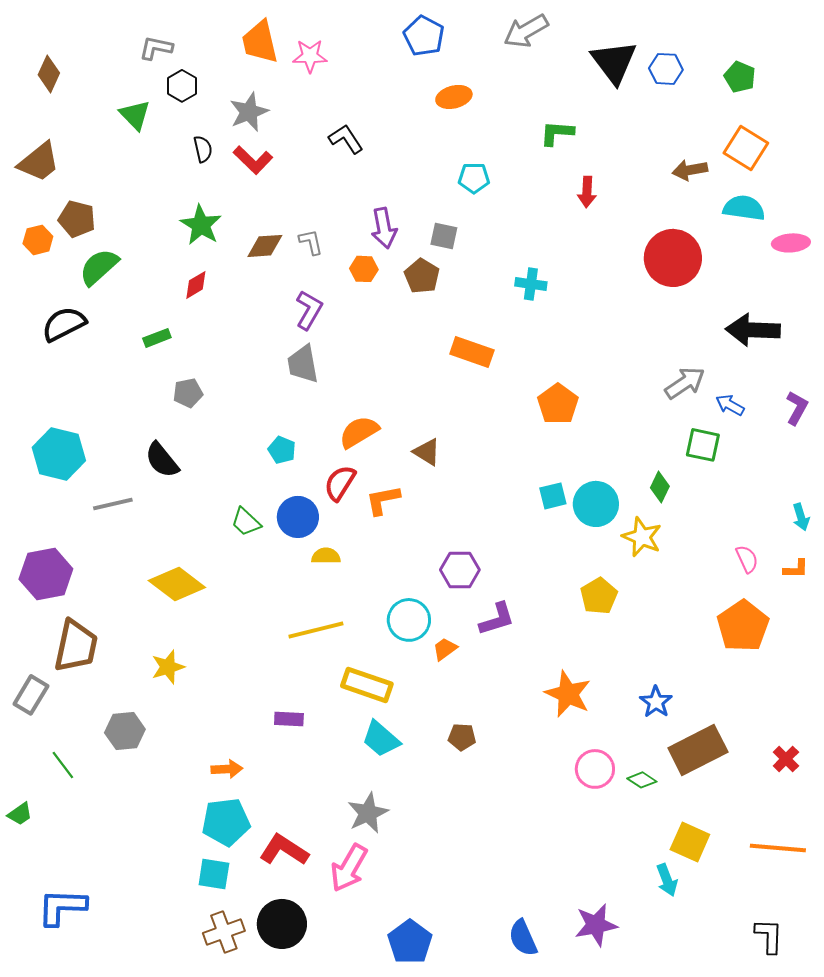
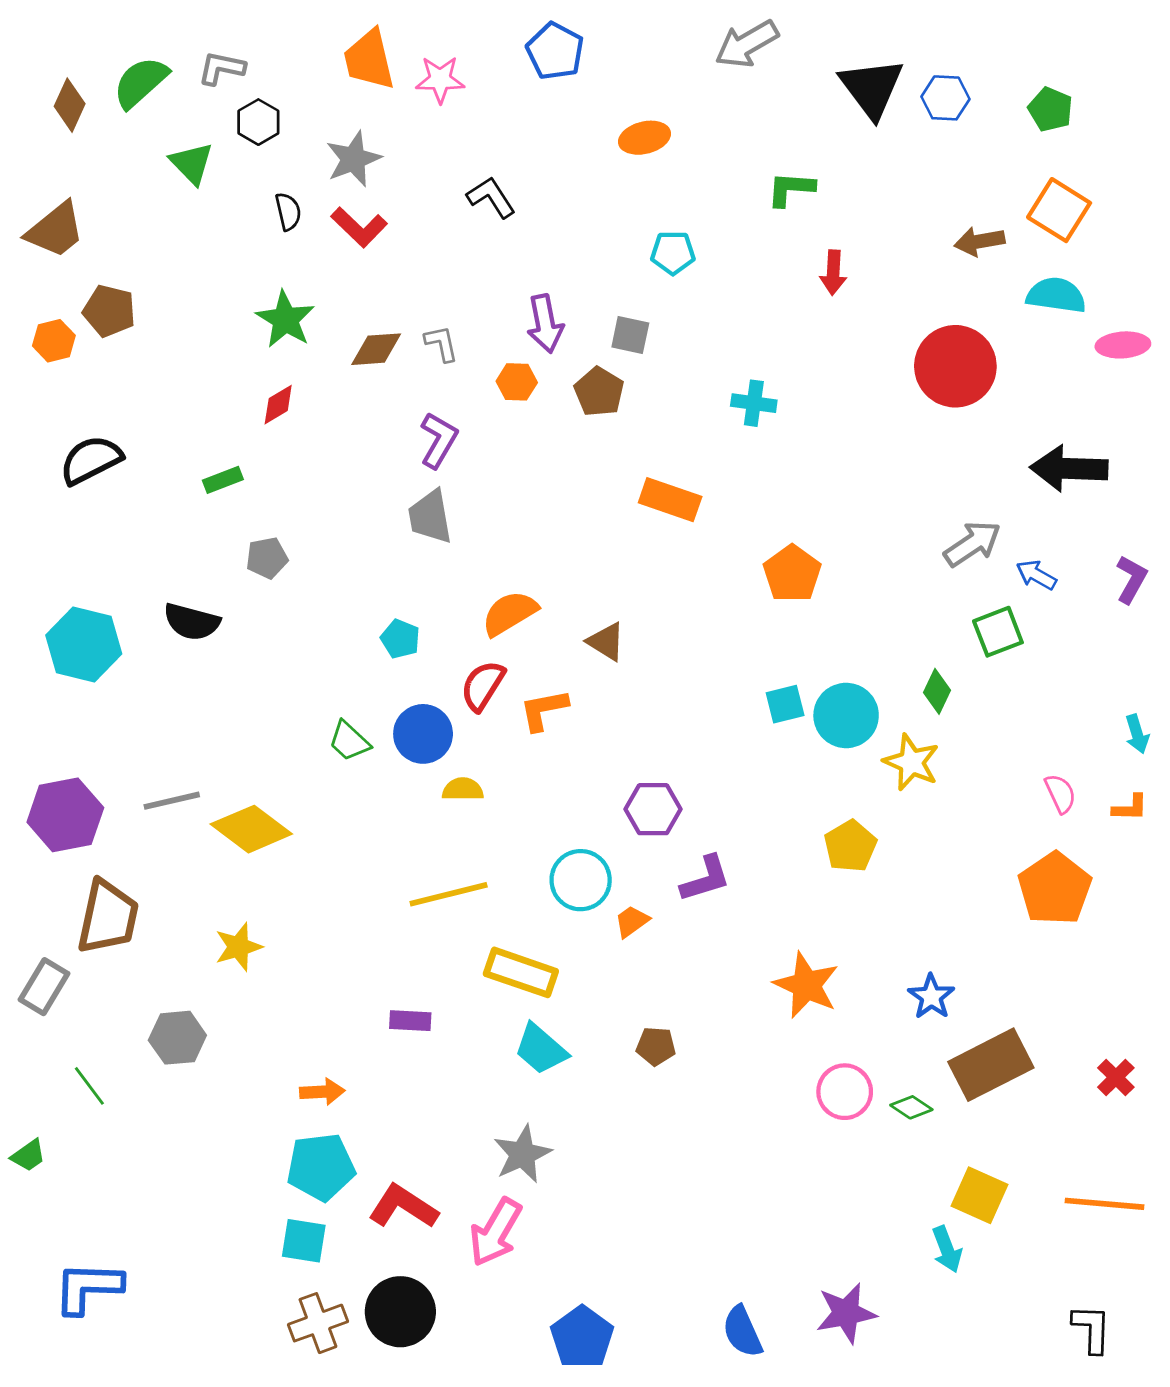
blue pentagon: (424, 36) -> (555, 51), moved
green semicircle: (99, 267) -> (141, 82), moved
green square: (703, 445) -> (998, 632), turned -33
black semicircle: (162, 460) -> (192, 622), moved, turned -36
gray line: (113, 504) -> (172, 801), moved

